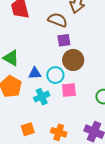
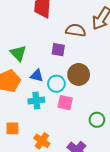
brown semicircle: (58, 20) -> (76, 30), turned -30
purple square: (64, 40) -> (58, 50), moved

